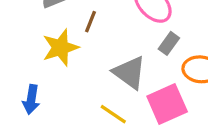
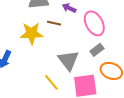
brown line: (90, 22) -> (54, 23), turned 64

